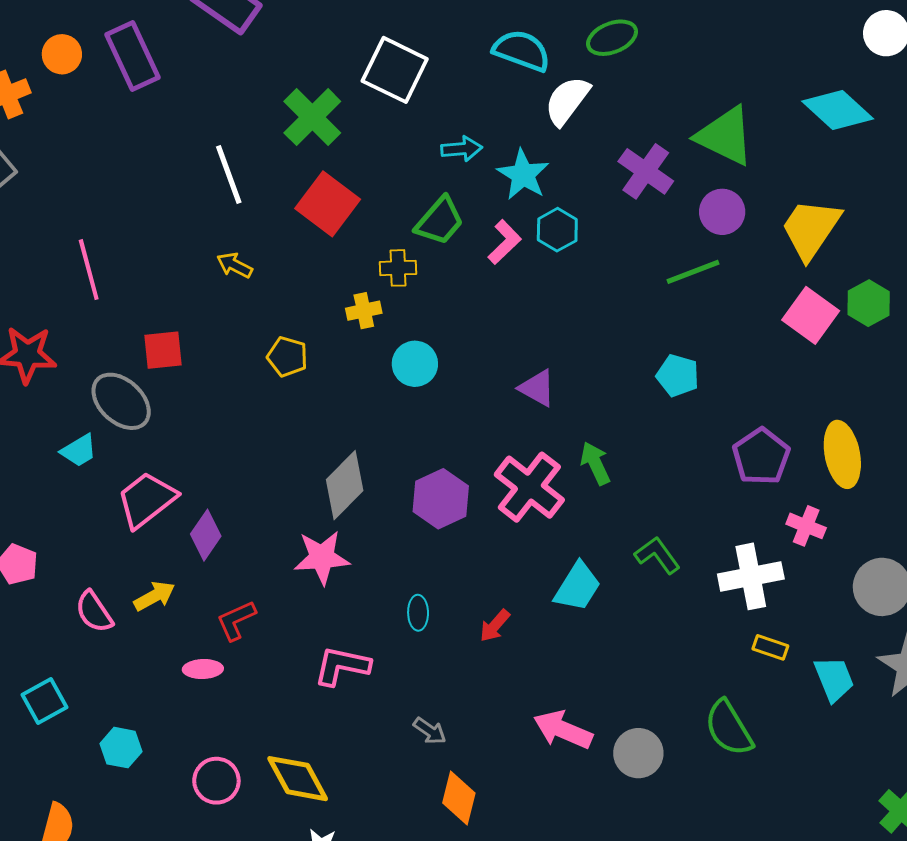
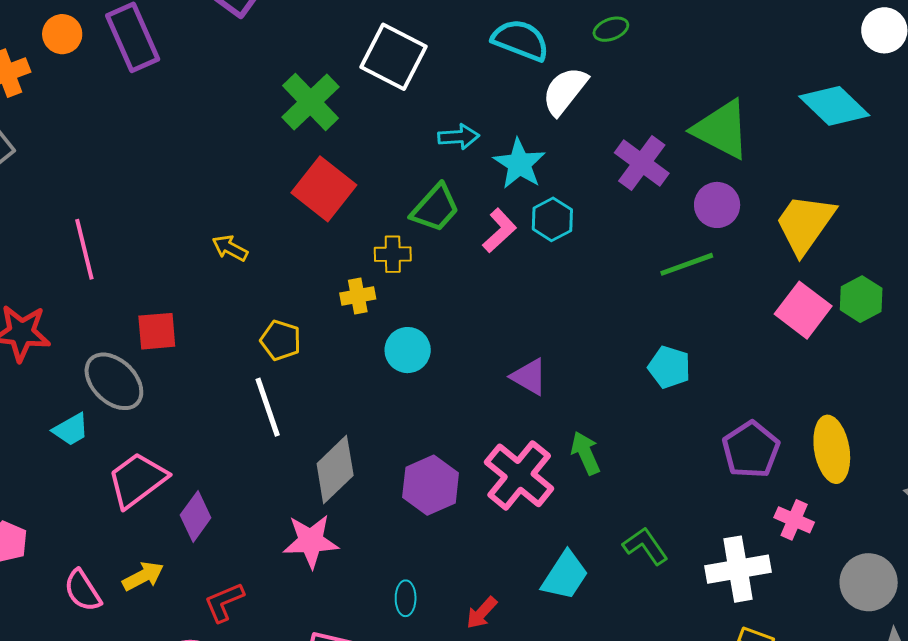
green ellipse: (612, 38) -> (611, 29), size x0.7
white line: (229, 175) -> (268, 407), moved

